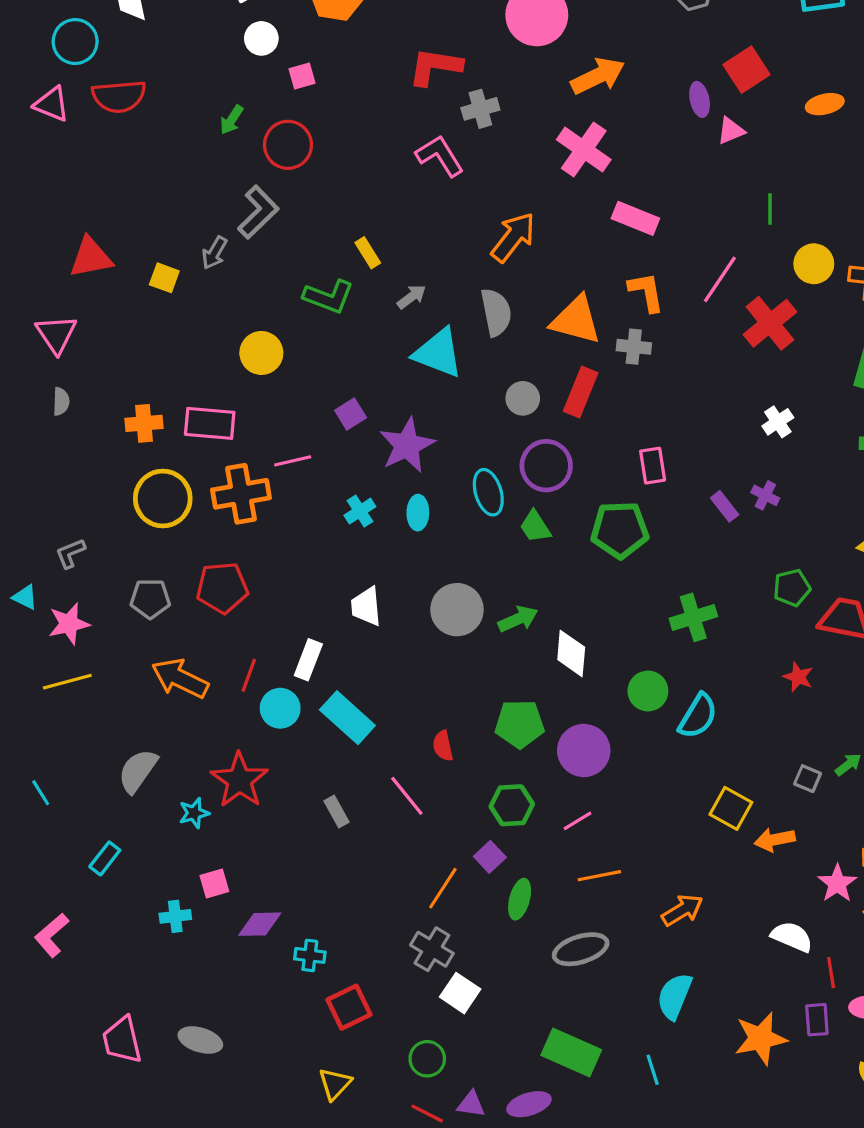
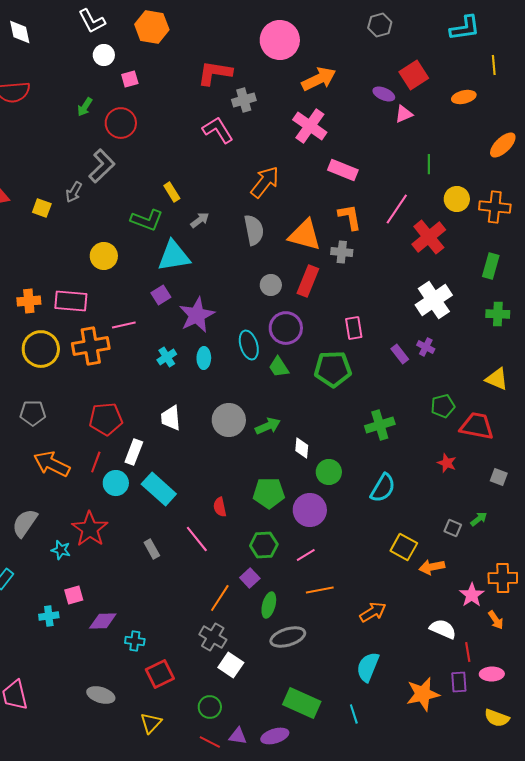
purple ellipse: (700, 99) -> (384, 94), turned -55
cyan triangle: (438, 353) -> (174, 256), moved, turned -30
white cross: (778, 422) -> (434, 300), size x1.8
red pentagon: (222, 588) -> (106, 419), moved
white diamond: (571, 653) -> (302, 448), size x0.7
green circle: (648, 691) -> (329, 472), moved
cyan star: (194, 813) -> (61, 550), turned 30
gray ellipse: (581, 949) -> (288, 637), moved
gray ellipse: (200, 1040) -> (101, 695), moved

